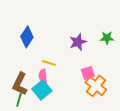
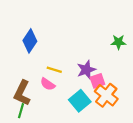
purple star: (78, 42) -> (86, 70), moved
pink semicircle: (43, 76) -> (48, 84), turned -48
cyan square: (42, 90) -> (80, 101), moved

